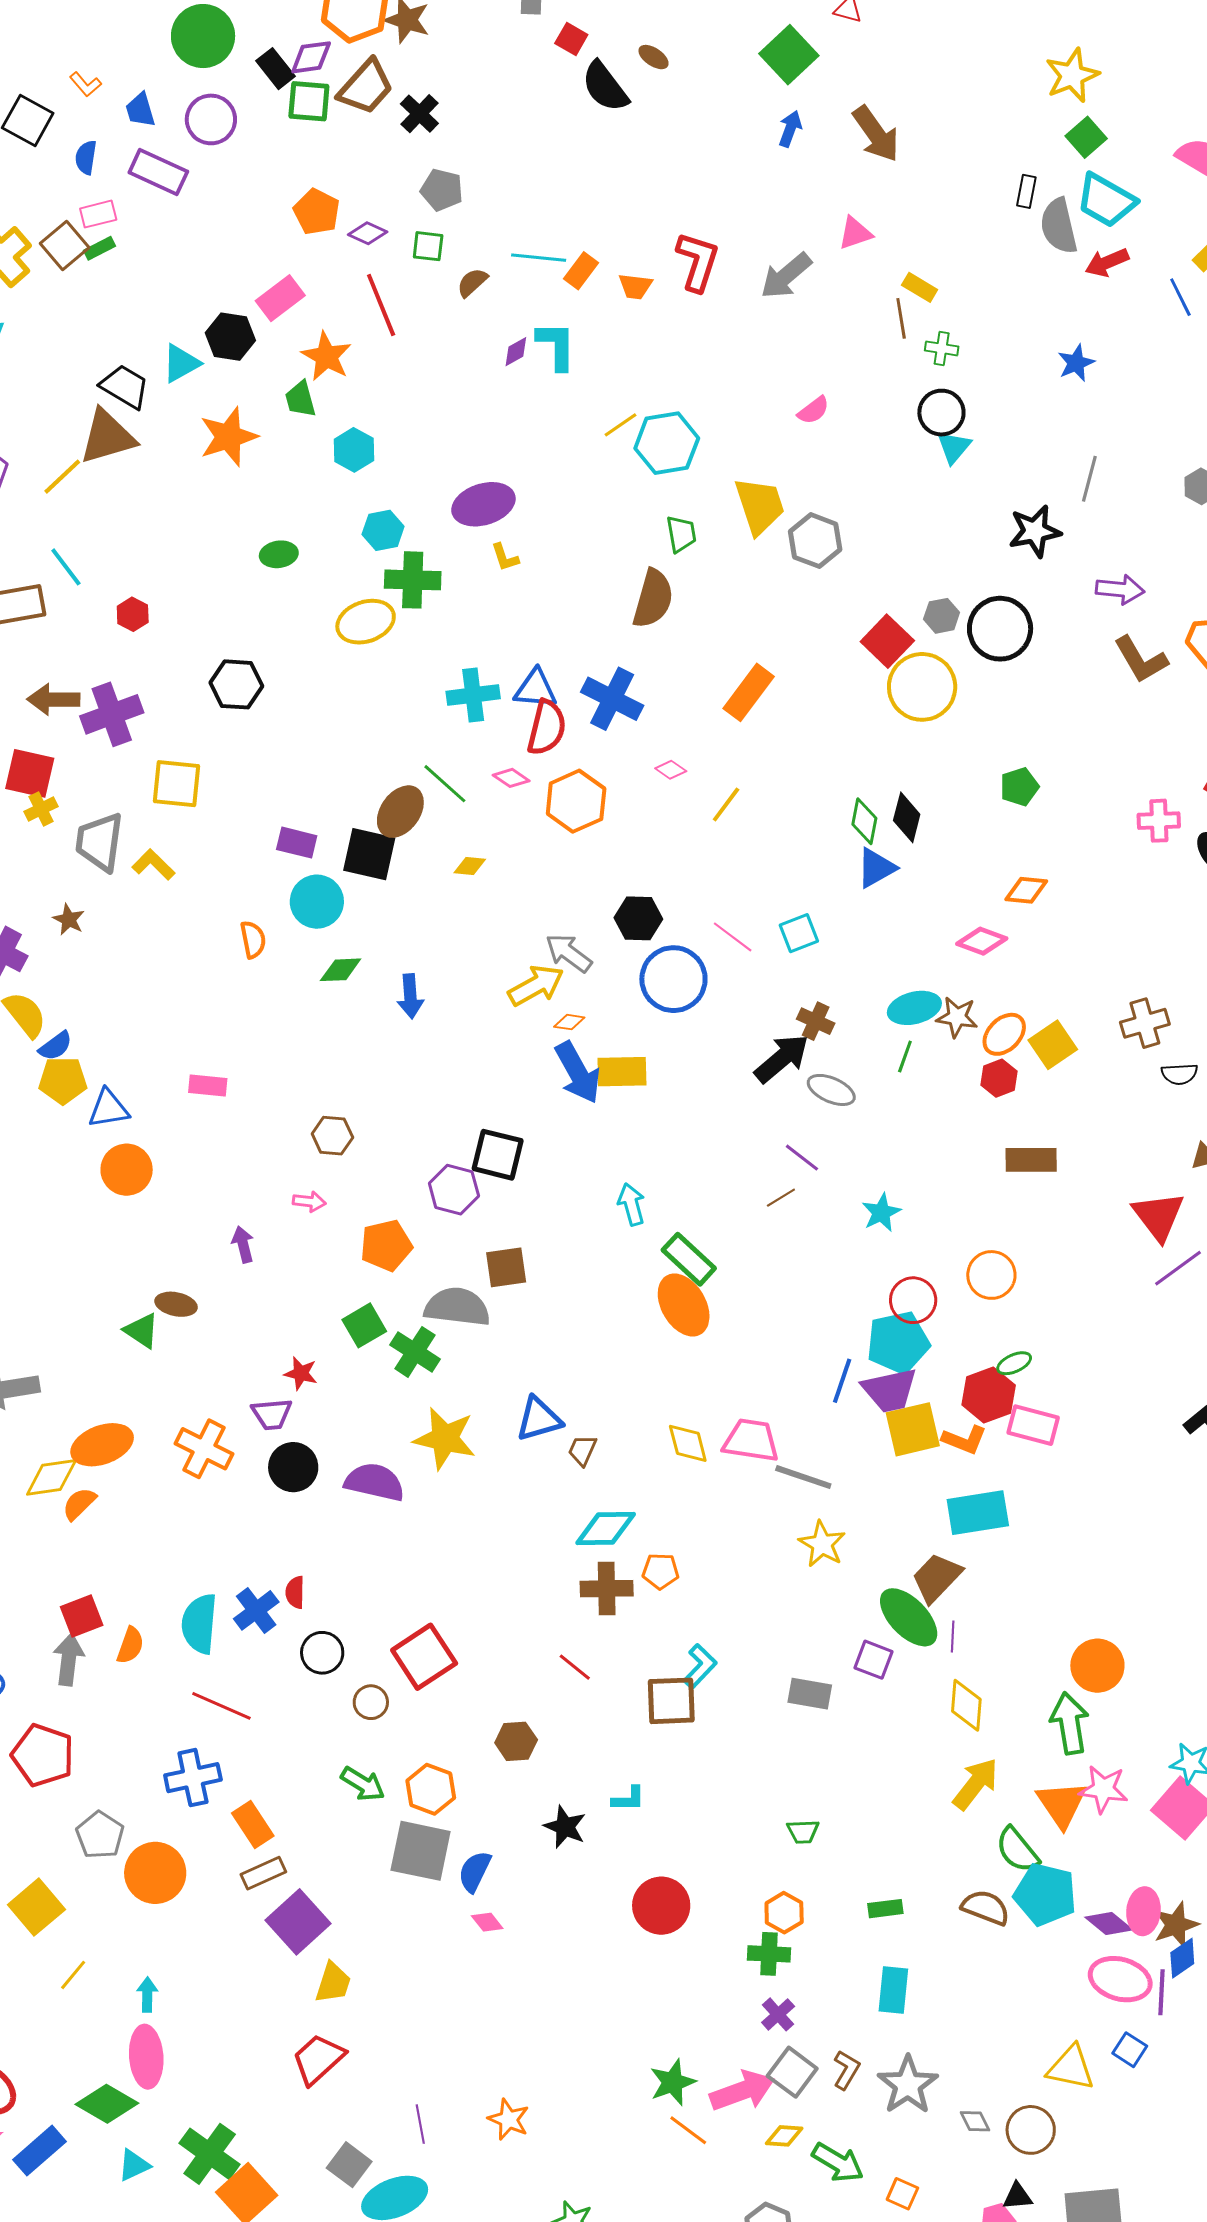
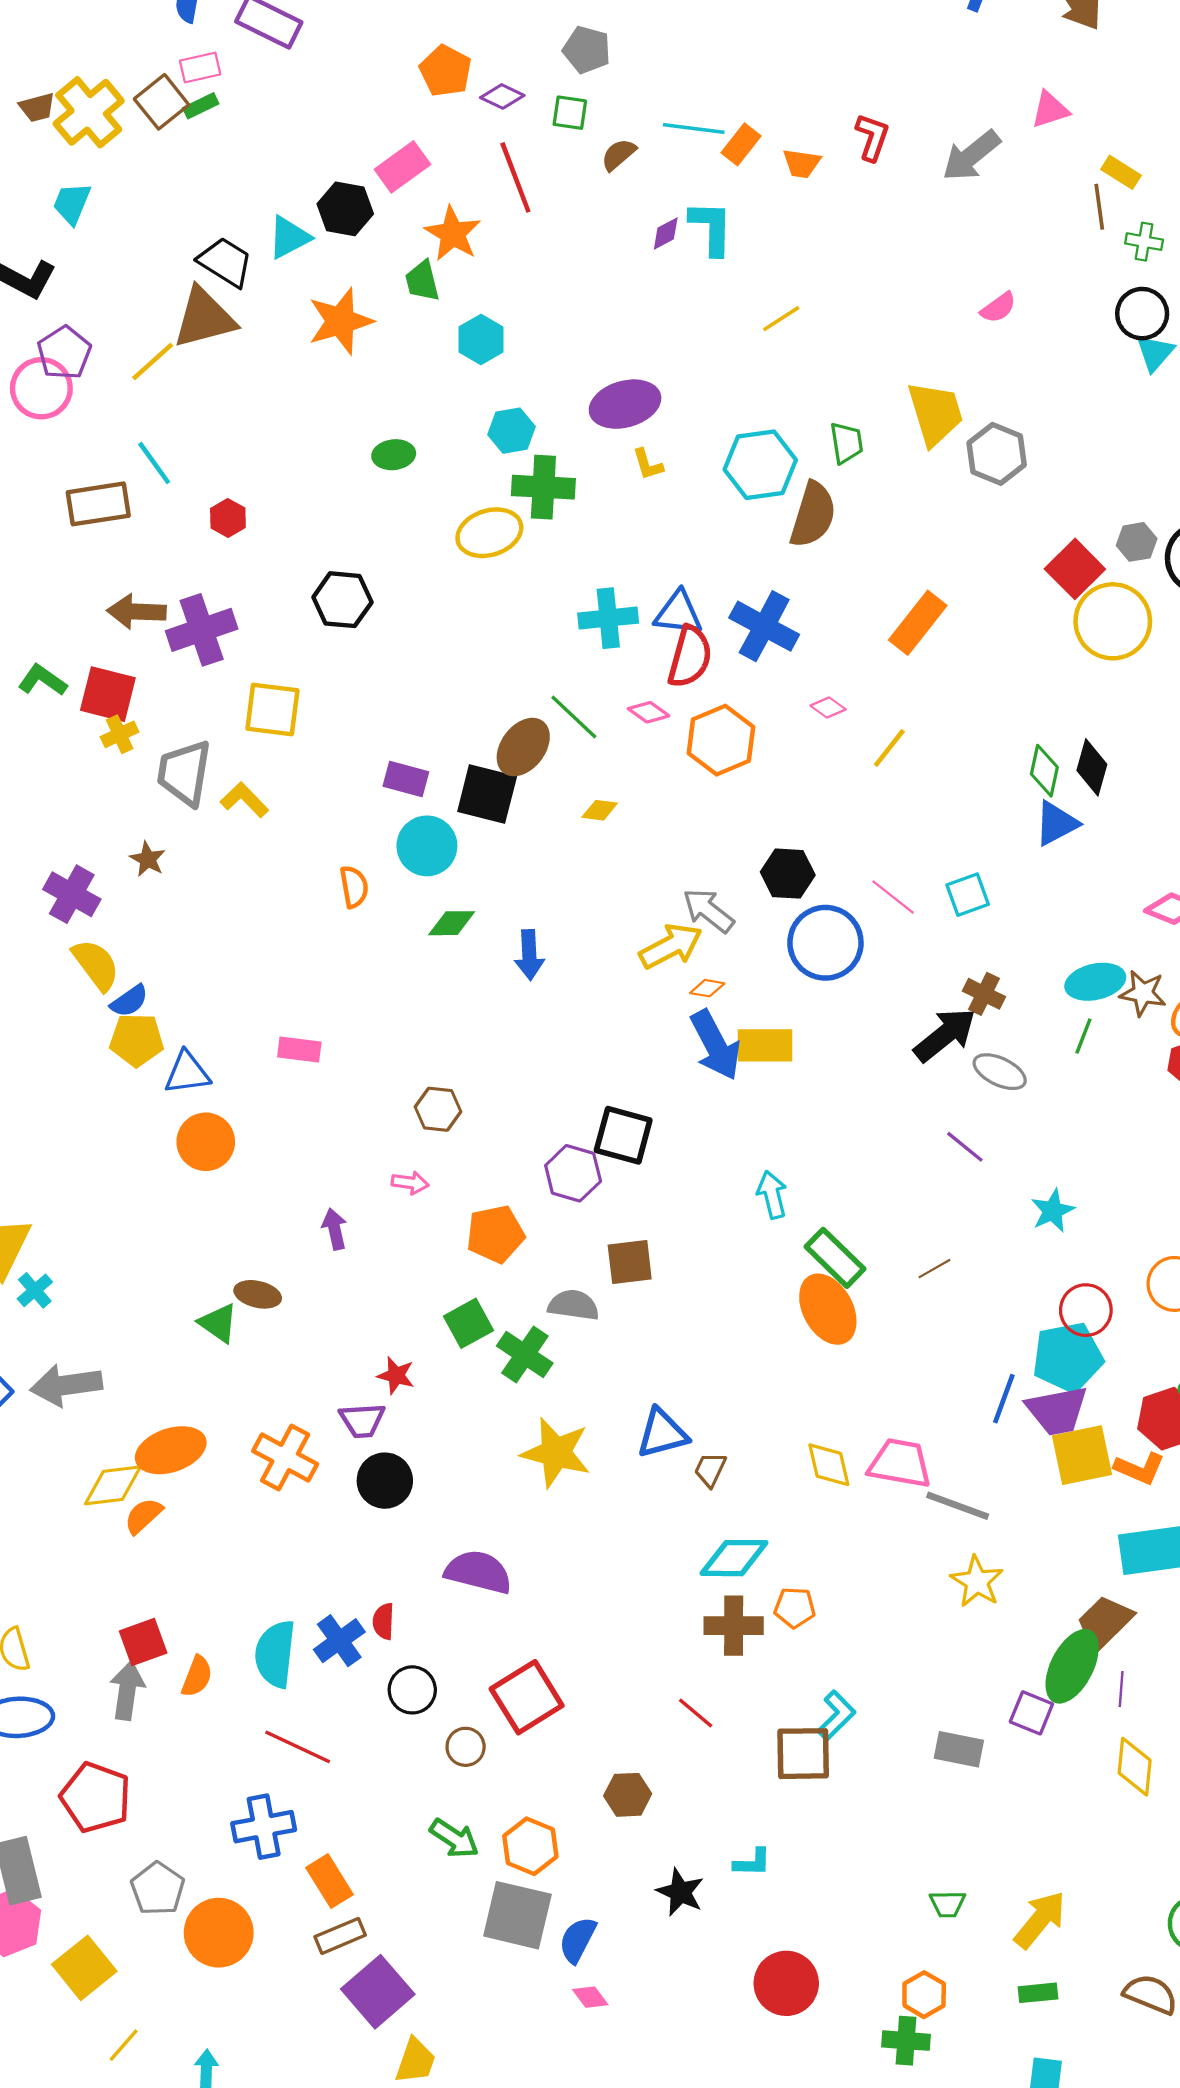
red L-shape: (698, 261) -> (872, 137), size x0.7
cyan hexagon: (667, 443) -> (760, 465), moved
brown line: (781, 1198) -> (935, 1269), moved
gray semicircle: (457, 1307) -> (573, 1305), size x0.7
purple semicircle: (375, 1482) -> (478, 1572), moved
green ellipse: (909, 1617) -> (1072, 1666), turned 70
yellow arrow: (976, 1784) -> (1040, 1920), moved

